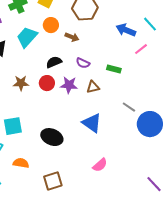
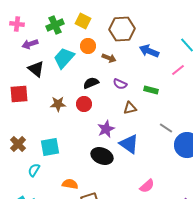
blue arrow: (126, 30) -> (149, 51), moved
purple star: (69, 85) -> (106, 129), moved, turned -30
black ellipse: (52, 137) -> (102, 156), moved
orange semicircle: (21, 163) -> (70, 184), moved
pink semicircle: (100, 165) -> (147, 186), moved

